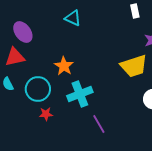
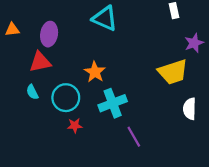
cyan triangle: (73, 18) -> (105, 18), size x1.4
purple ellipse: (23, 32) -> (49, 34), turned 45

